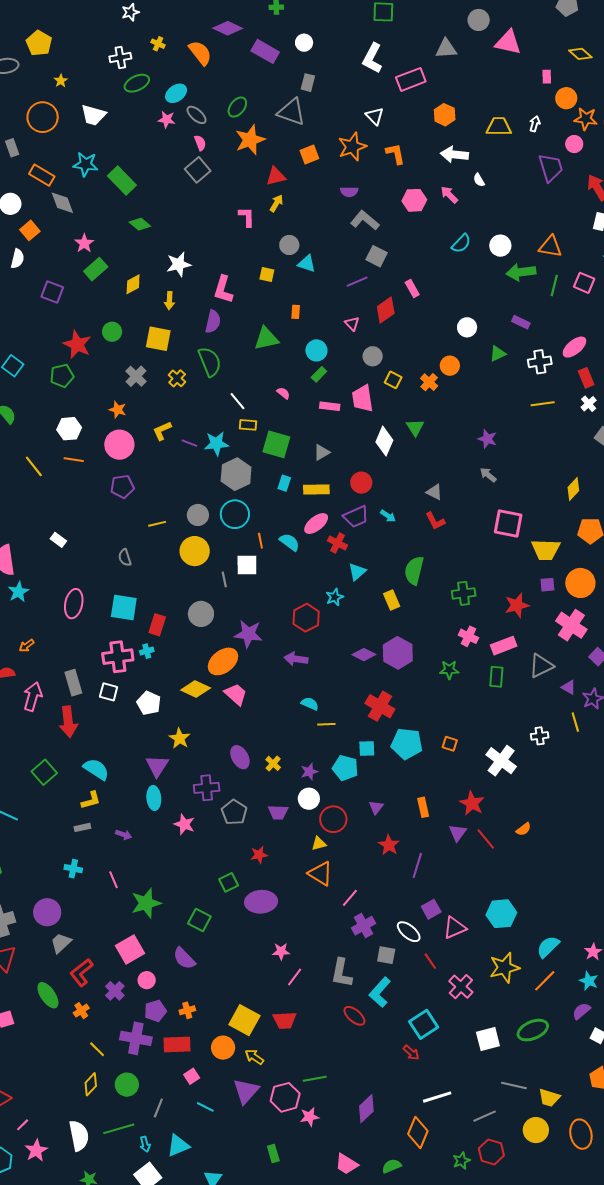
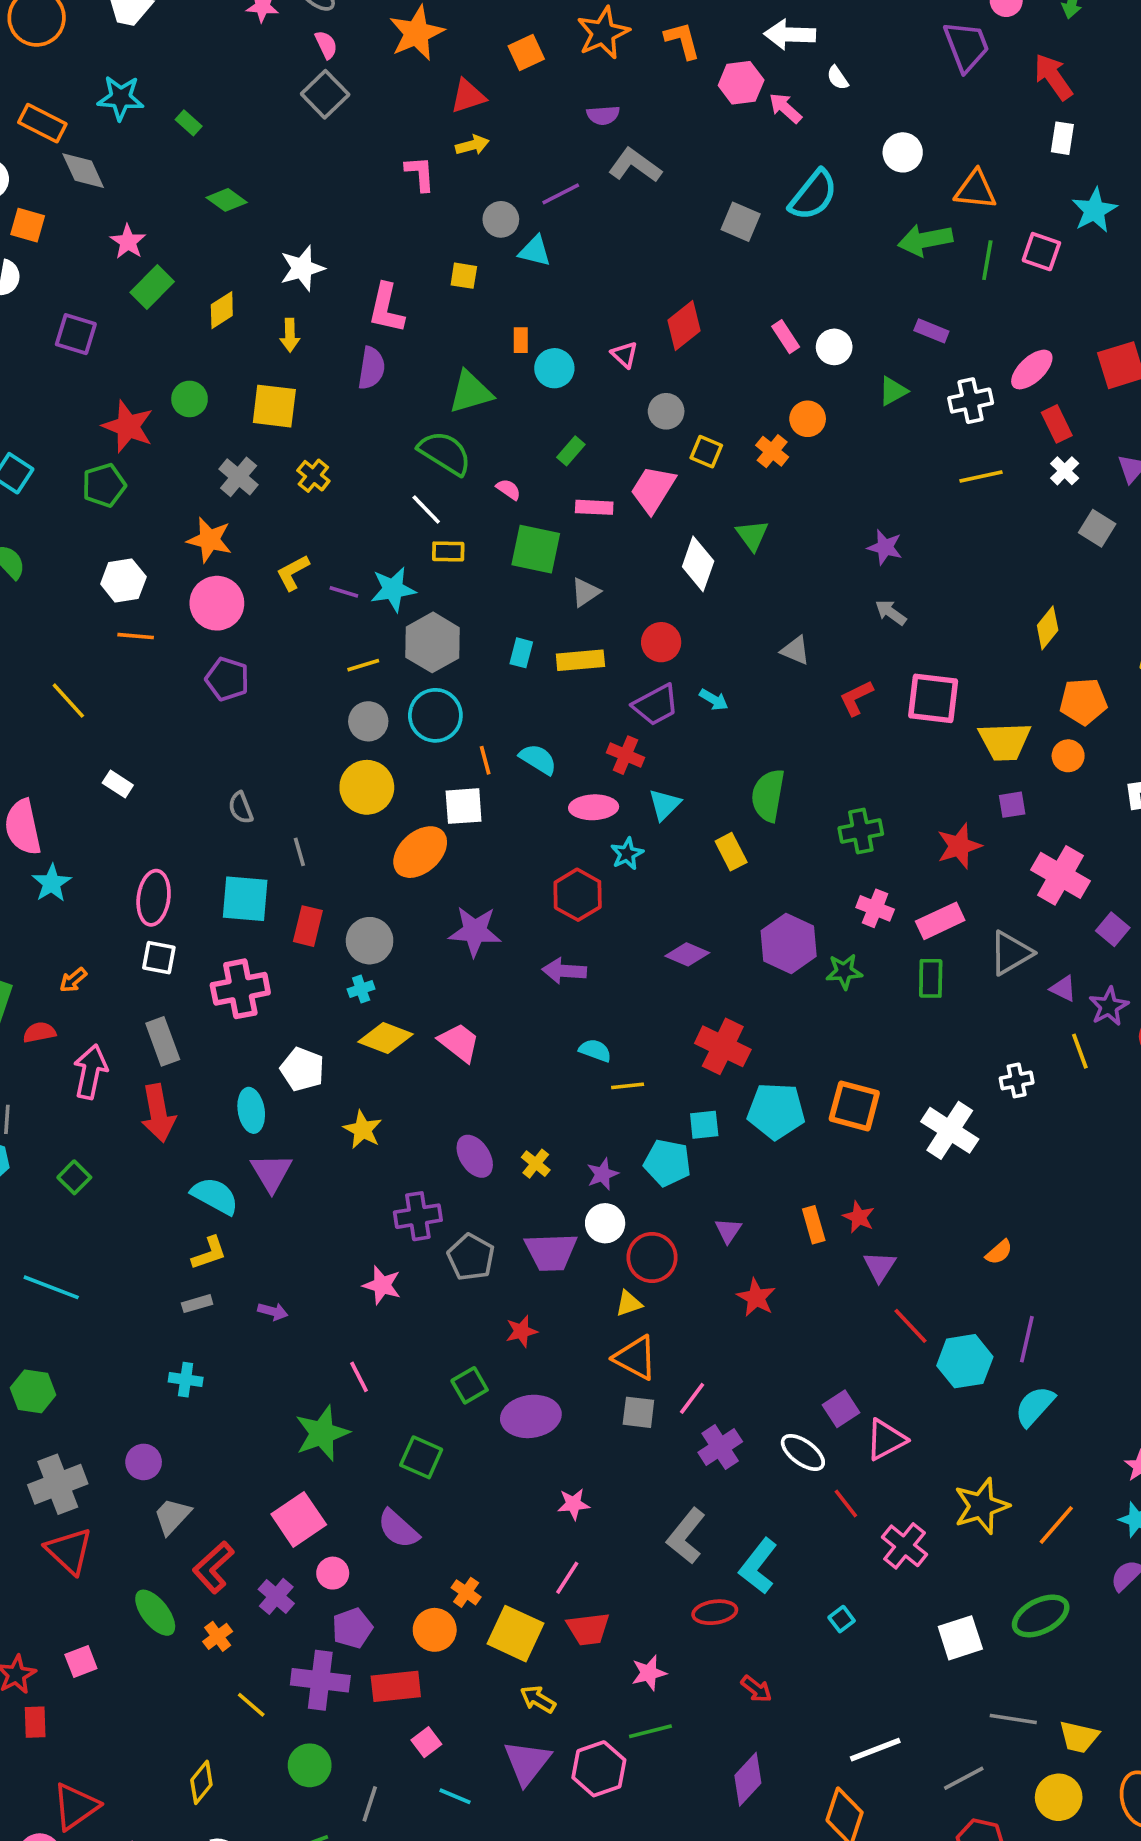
green rectangle: (122, 180) -> (189, 123), size x0.5
pink hexagon: (414, 200) -> (741, 83), moved
yellow arrow: (276, 203) -> (472, 145), turned 48
orange square: (30, 230) -> (28, 225), turned -30
cyan semicircle: (461, 243) -> (813, 195), size x1.4
white circle: (500, 246) -> (903, 152), moved
gray square: (377, 256) -> (741, 222), moved
purple line: (357, 282) -> (561, 194), moved
pink rectangle: (412, 288) -> (786, 337), moved
cyan circle: (316, 350) -> (554, 368), moved
green semicircle: (210, 362) -> (445, 453), moved, turned -32
pink trapezoid: (363, 399) -> (653, 489), turned 44
orange star: (118, 410) -> (209, 540), size x1.4
green square: (276, 444) -> (536, 549), moved
yellow line: (34, 466) -> (68, 701), moved
purple pentagon: (122, 487) -> (227, 679), turned 30
red L-shape: (435, 521) -> (856, 698), moved, turned 95
pink ellipse: (316, 523) -> (594, 807), moved, turned 40
yellow line: (157, 524) -> (363, 665), moved
gray line: (224, 579) -> (299, 852), moved
orange circle: (580, 583) -> (1068, 756), moved, size x0.6
gray circle: (201, 614) -> (370, 941), moved
cyan cross: (147, 651) -> (361, 989), moved
purple hexagon: (398, 653) -> (789, 944), moved
orange ellipse: (223, 661) -> (420, 852), moved
white square: (109, 692) -> (159, 958), moved
orange square: (450, 744) -> (854, 1106), size x1.8
purple triangle: (157, 766) -> (271, 1173), moved
green square: (44, 772) -> (74, 1177), moved, size x0.7
cyan ellipse: (154, 798) -> (251, 1110), moved
red star: (472, 803) -> (859, 1217), moved, size x0.7
purple trapezoid: (278, 812) -> (551, 1252), size x1.4
red line: (486, 839) -> (911, 1326), moved
purple line: (417, 865) -> (1027, 1339), moved
pink line: (114, 880) -> (359, 1377), moved
purple circle: (47, 912) -> (144, 1462), size x0.7
cyan hexagon: (501, 914) -> (965, 1361), moved
cyan semicircle: (548, 947) -> (1035, 1406), moved
gray square: (386, 955) -> (638, 1412), moved
gray L-shape: (342, 973) -> (686, 1536), turned 32
pink line: (295, 977) -> (567, 1578), moved
orange cross: (187, 1010) -> (466, 1592), moved, turned -35
red ellipse: (354, 1016) -> (715, 1612), turned -45
cyan square: (424, 1024) -> (842, 1619), size x0.5
orange circle: (223, 1048) -> (435, 1630), moved
red arrow: (411, 1053) -> (756, 1689), moved
yellow diamond: (91, 1084) -> (201, 1782), moved
pink star: (310, 1117) -> (649, 1673), moved

